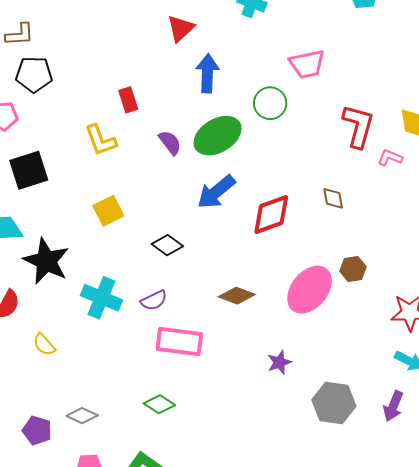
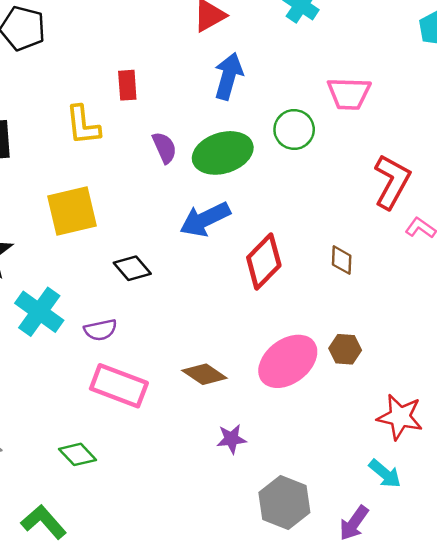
yellow square: (108, 211) -> (72, 211), size x1.4
red diamond: (271, 214) -> (264, 262), turned -39
brown diamond: (237, 296) -> (204, 374), moved

